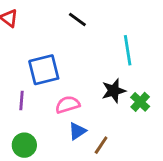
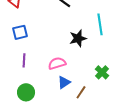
blue square: (44, 70) -> (20, 32), moved, size x0.7
black star: (114, 91) -> (78, 38), moved
green cross: (140, 102) -> (102, 72), moved

